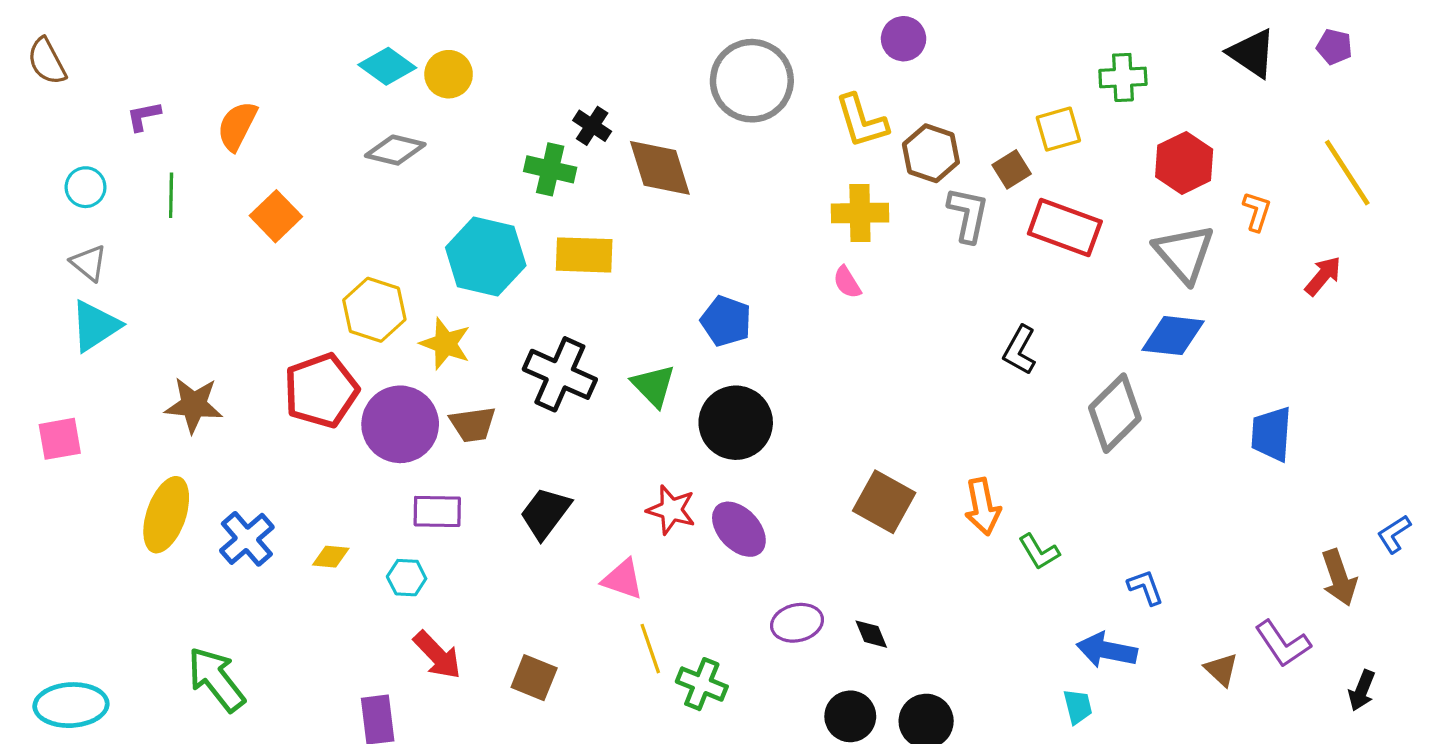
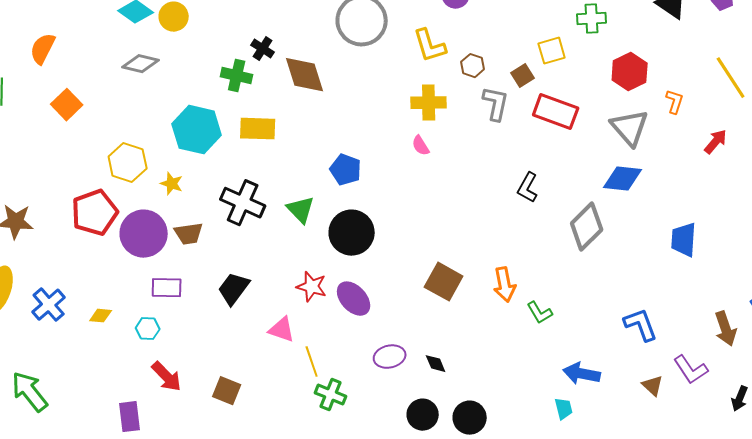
brown hexagon: (931, 153) -> (473, 66), size x0.7
yellow star: (445, 344) -> (172, 184), size x0.7
blue L-shape: (1146, 587) -> (641, 325), moved, size x1.5
yellow line: (650, 649) -> (312, 362), moved

